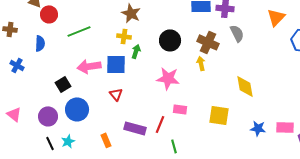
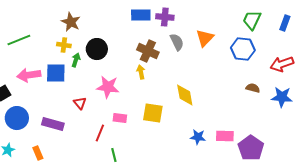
orange triangle: (276, 17) -> (205, 38), moved
black circle: (170, 40) -> (97, 49), moved
red triangle: (116, 94) -> (80, 103), moved
yellow square: (219, 115) -> (153, 113), moved
purple rectangle: (135, 128) -> (53, 124), moved
orange rectangle: (106, 140) -> (38, 153), moved

